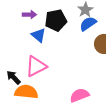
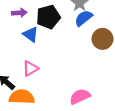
pink triangle: (36, 66) -> (30, 68), size x0.7

